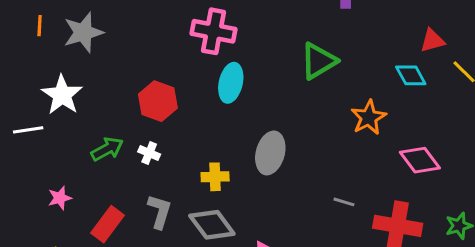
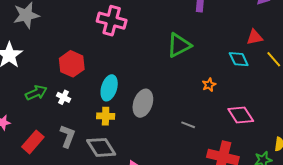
cyan ellipse: (231, 83) -> (109, 88), moved
orange star: (369, 118) -> (209, 85), size x0.6
gray line: (344, 202) -> (188, 125), moved

